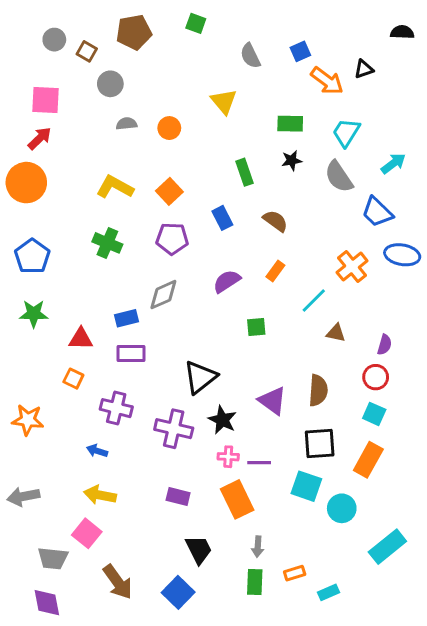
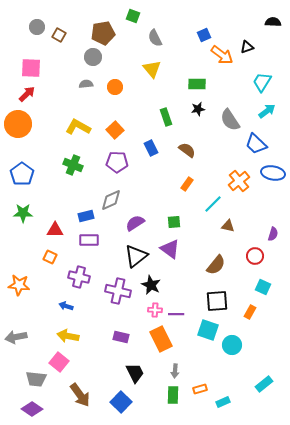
brown pentagon: (134, 32) -> (103, 33), moved
gray semicircle: (250, 56) -> (155, 38), moved
gray circle: (110, 84) -> (93, 57), moved
cyan trapezoid: (346, 132) -> (262, 82), moved
purple semicircle: (227, 281) -> (135, 223), moved
purple semicircle: (384, 345) -> (273, 234), moved
brown semicircle: (318, 390) -> (216, 265), turned 35
purple triangle: (272, 401) -> (170, 249), moved
cyan square: (374, 414) -> (263, 287), moved
orange rectangle: (368, 460) -> (250, 312), size x0.6
cyan rectangle: (387, 547) -> (264, 384), moved, size x0.7
purple diamond: (47, 603) -> (32, 409), turned -45

